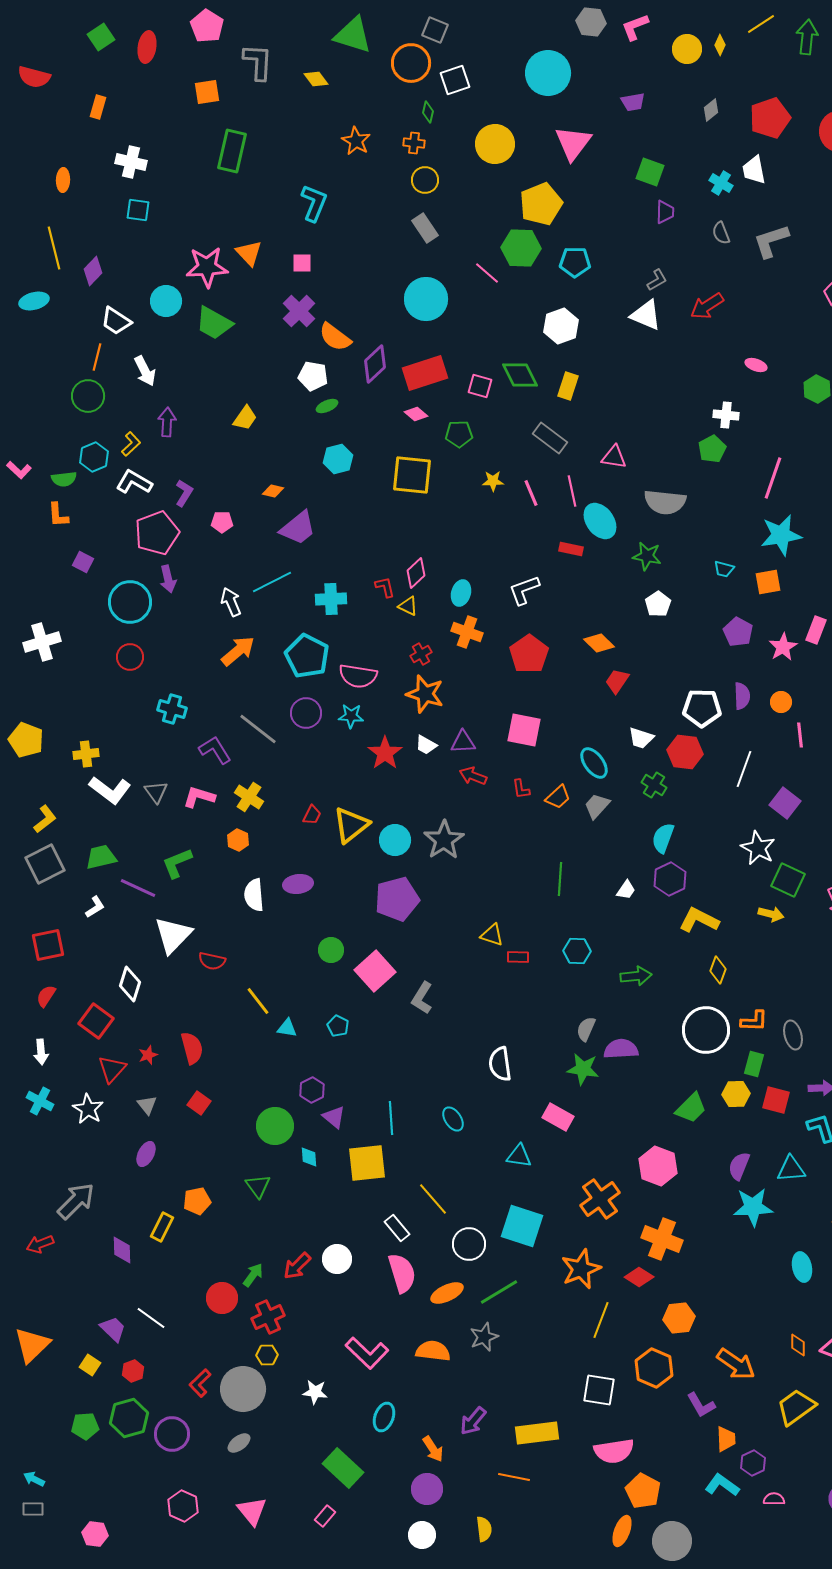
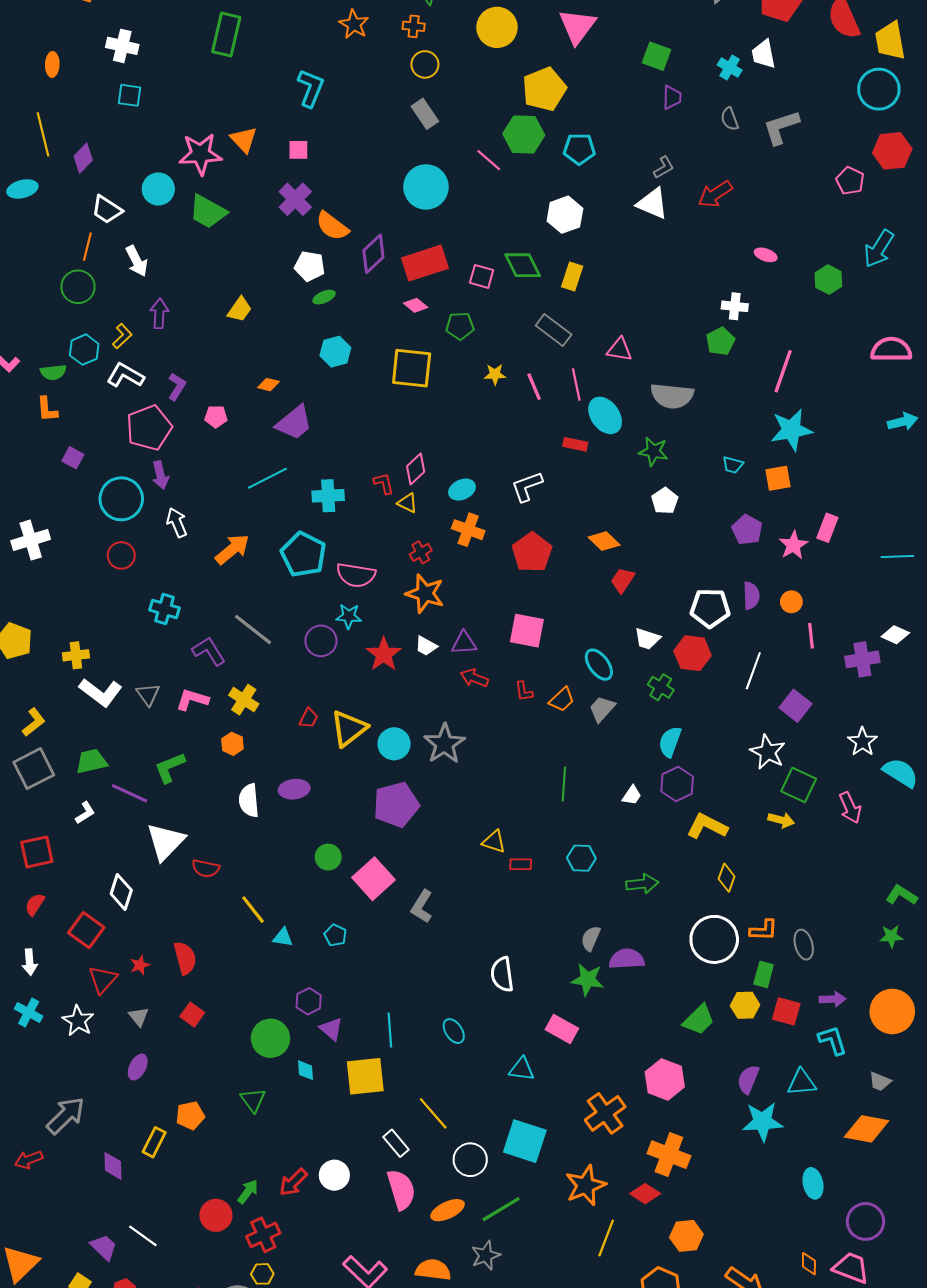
cyan ellipse: (461, 593) -> (462, 490), turned 50
white arrow: (231, 602) -> (177, 523), moved
purple circle: (306, 713) -> (321, 641), moved

